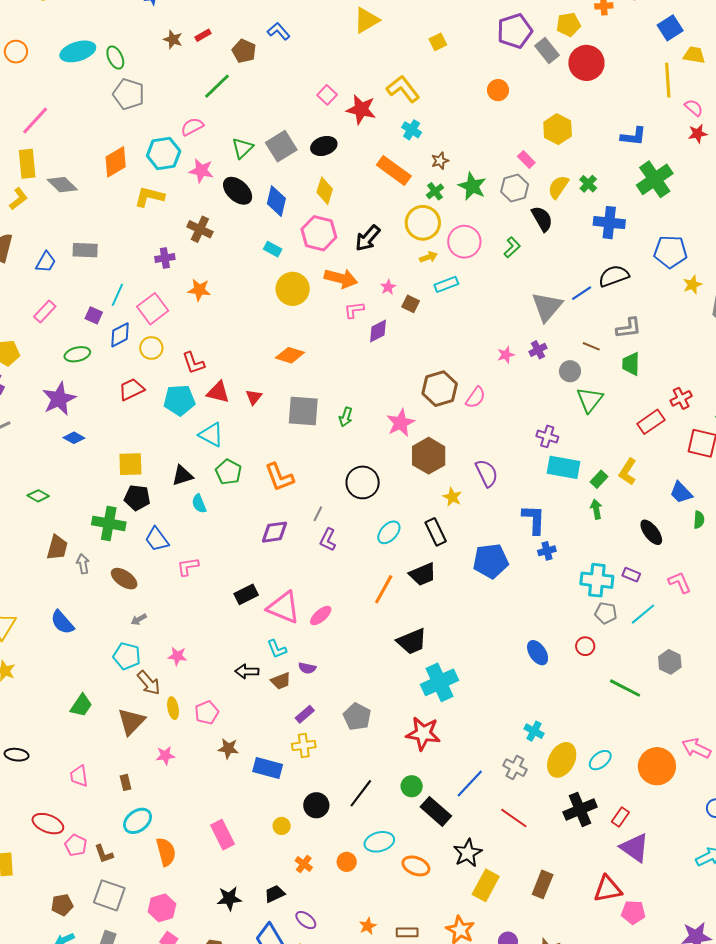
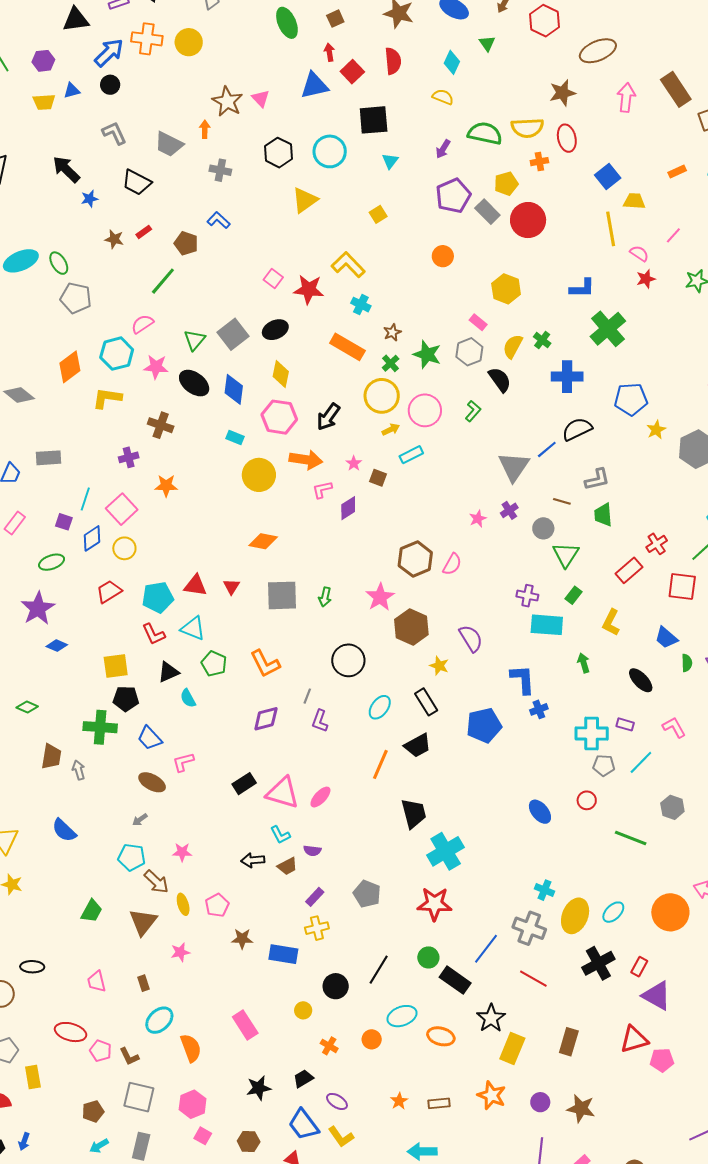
red L-shape: (193, 363) -> (154, 634), moved
green rectangle: (599, 479) -> (574, 595), moved
brown ellipse: (124, 579) -> (152, 782), moved
black trapezoid: (412, 641) -> (414, 813), turned -76
gray cross: (515, 768) -> (529, 928), size x1.4

